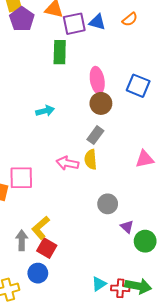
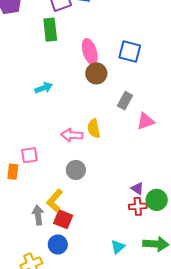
gray rectangle: (95, 135) -> (125, 101), moved
pink square: (21, 178) -> (29, 155), size x0.7
gray circle: (108, 204) -> (76, 170), moved
red cross: (120, 288) -> (138, 206), moved

